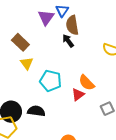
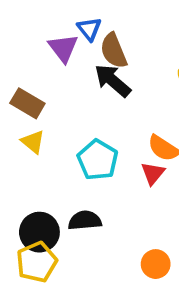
black arrow: (68, 41) -> (113, 81), size x1.5
yellow triangle: (27, 63) -> (33, 142), moved
cyan pentagon: (51, 81) -> (98, 160), turned 30

